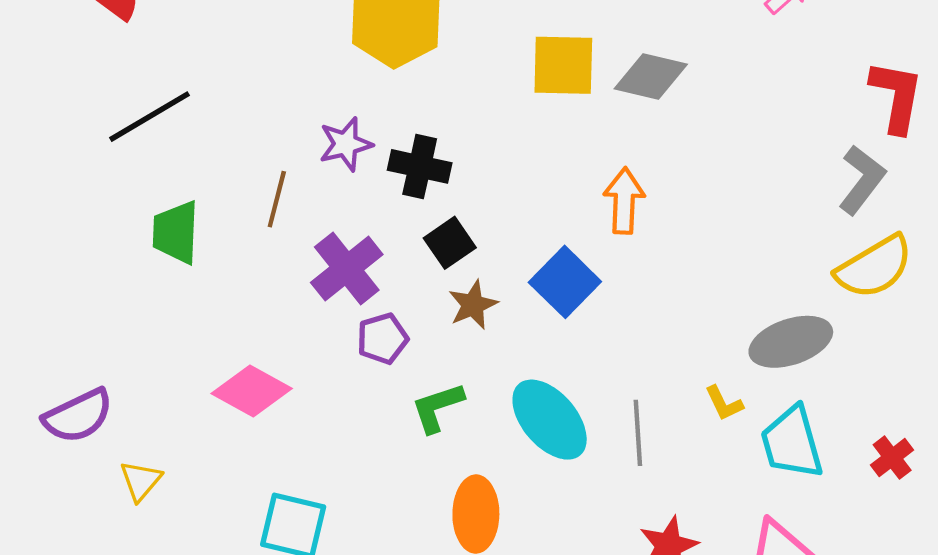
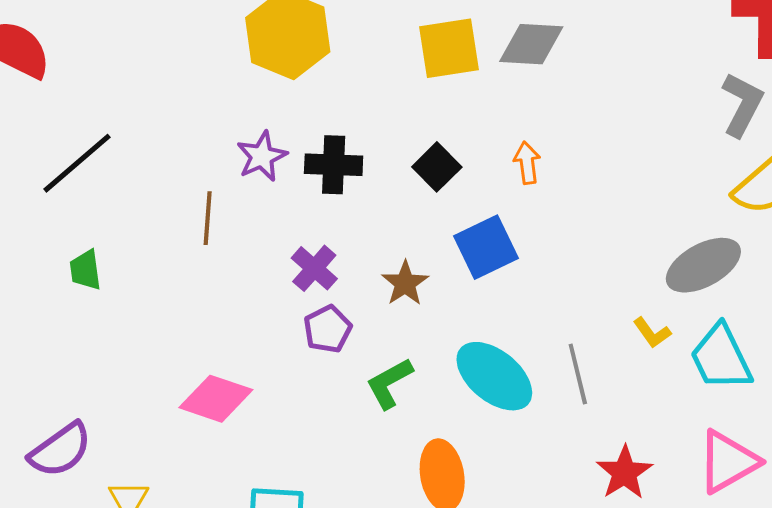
orange arrow: (624, 201) -> (527, 163), size x0.7
green trapezoid: (176, 232) -> (85, 270), moved, size x0.7
black square: (450, 243) -> (437, 167), moved
purple cross: (347, 268) -> (314, 268), moved, size x0.7
blue square: (565, 282) -> (486, 247), turned 30

